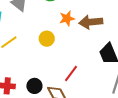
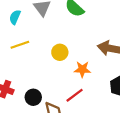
orange star: (67, 18) -> (82, 69), moved

